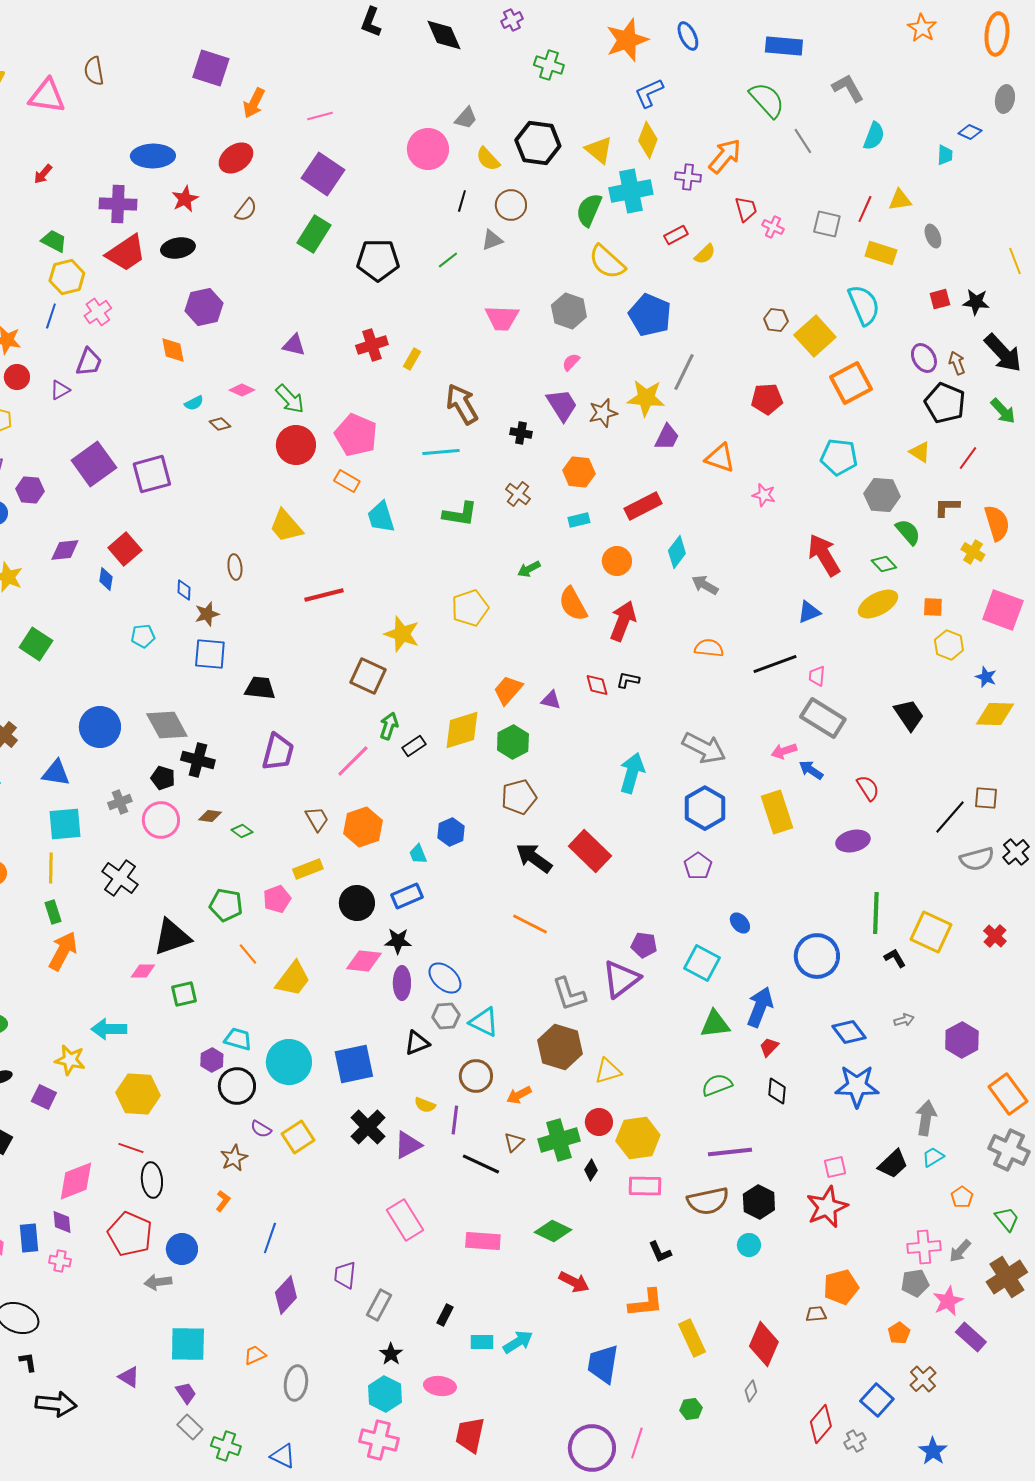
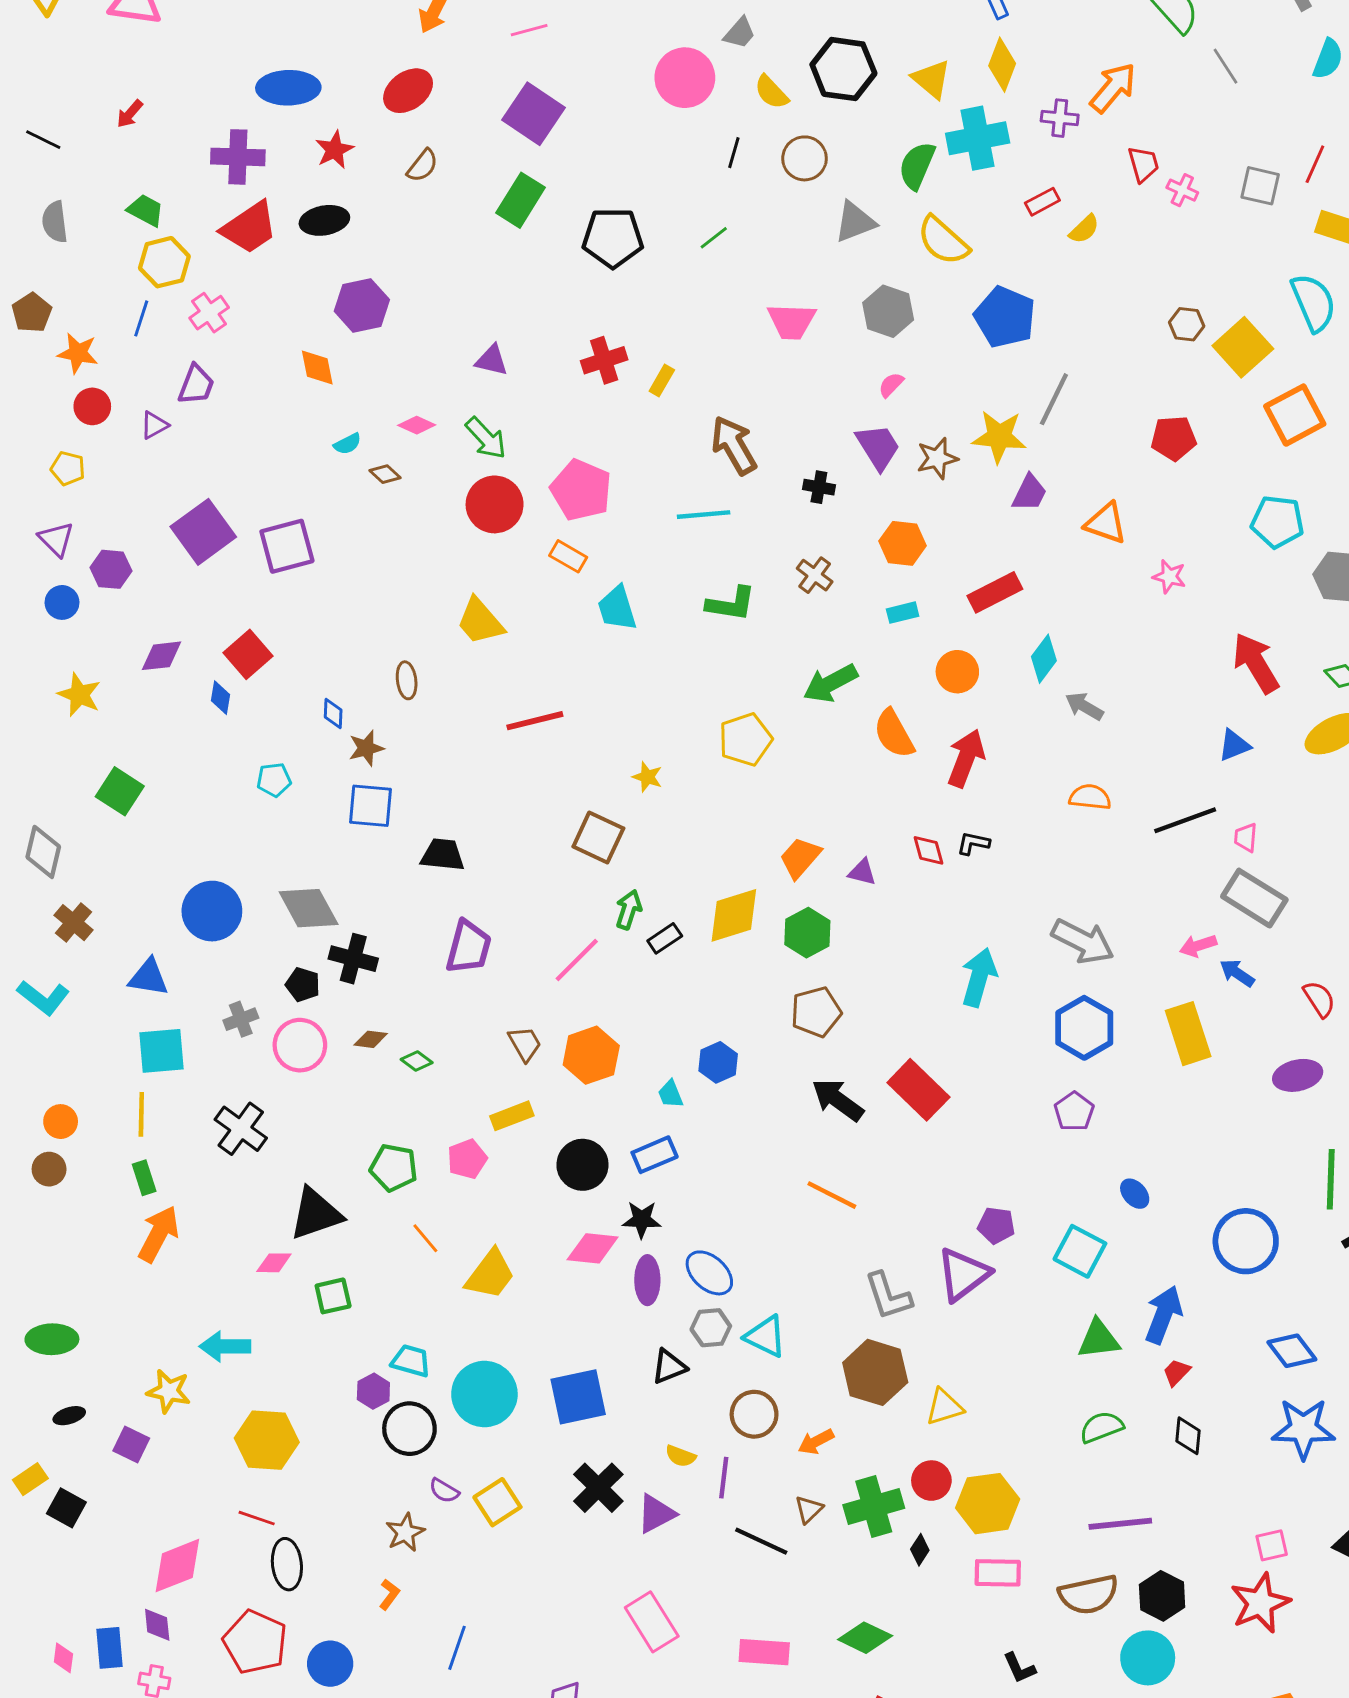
gray triangle: (492, 240) -> (855, 222), moved, size x1.4
green arrow: (529, 569) -> (830, 683), size x1.6
yellow star: (402, 634) -> (647, 777), size x0.6
cyan circle: (749, 1245) -> (1148, 1658), size x1.6

